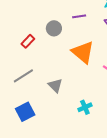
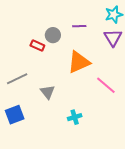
red rectangle: (28, 41) -> (37, 46), moved, turned 64
orange triangle: (83, 52) -> (79, 62), turned 50

